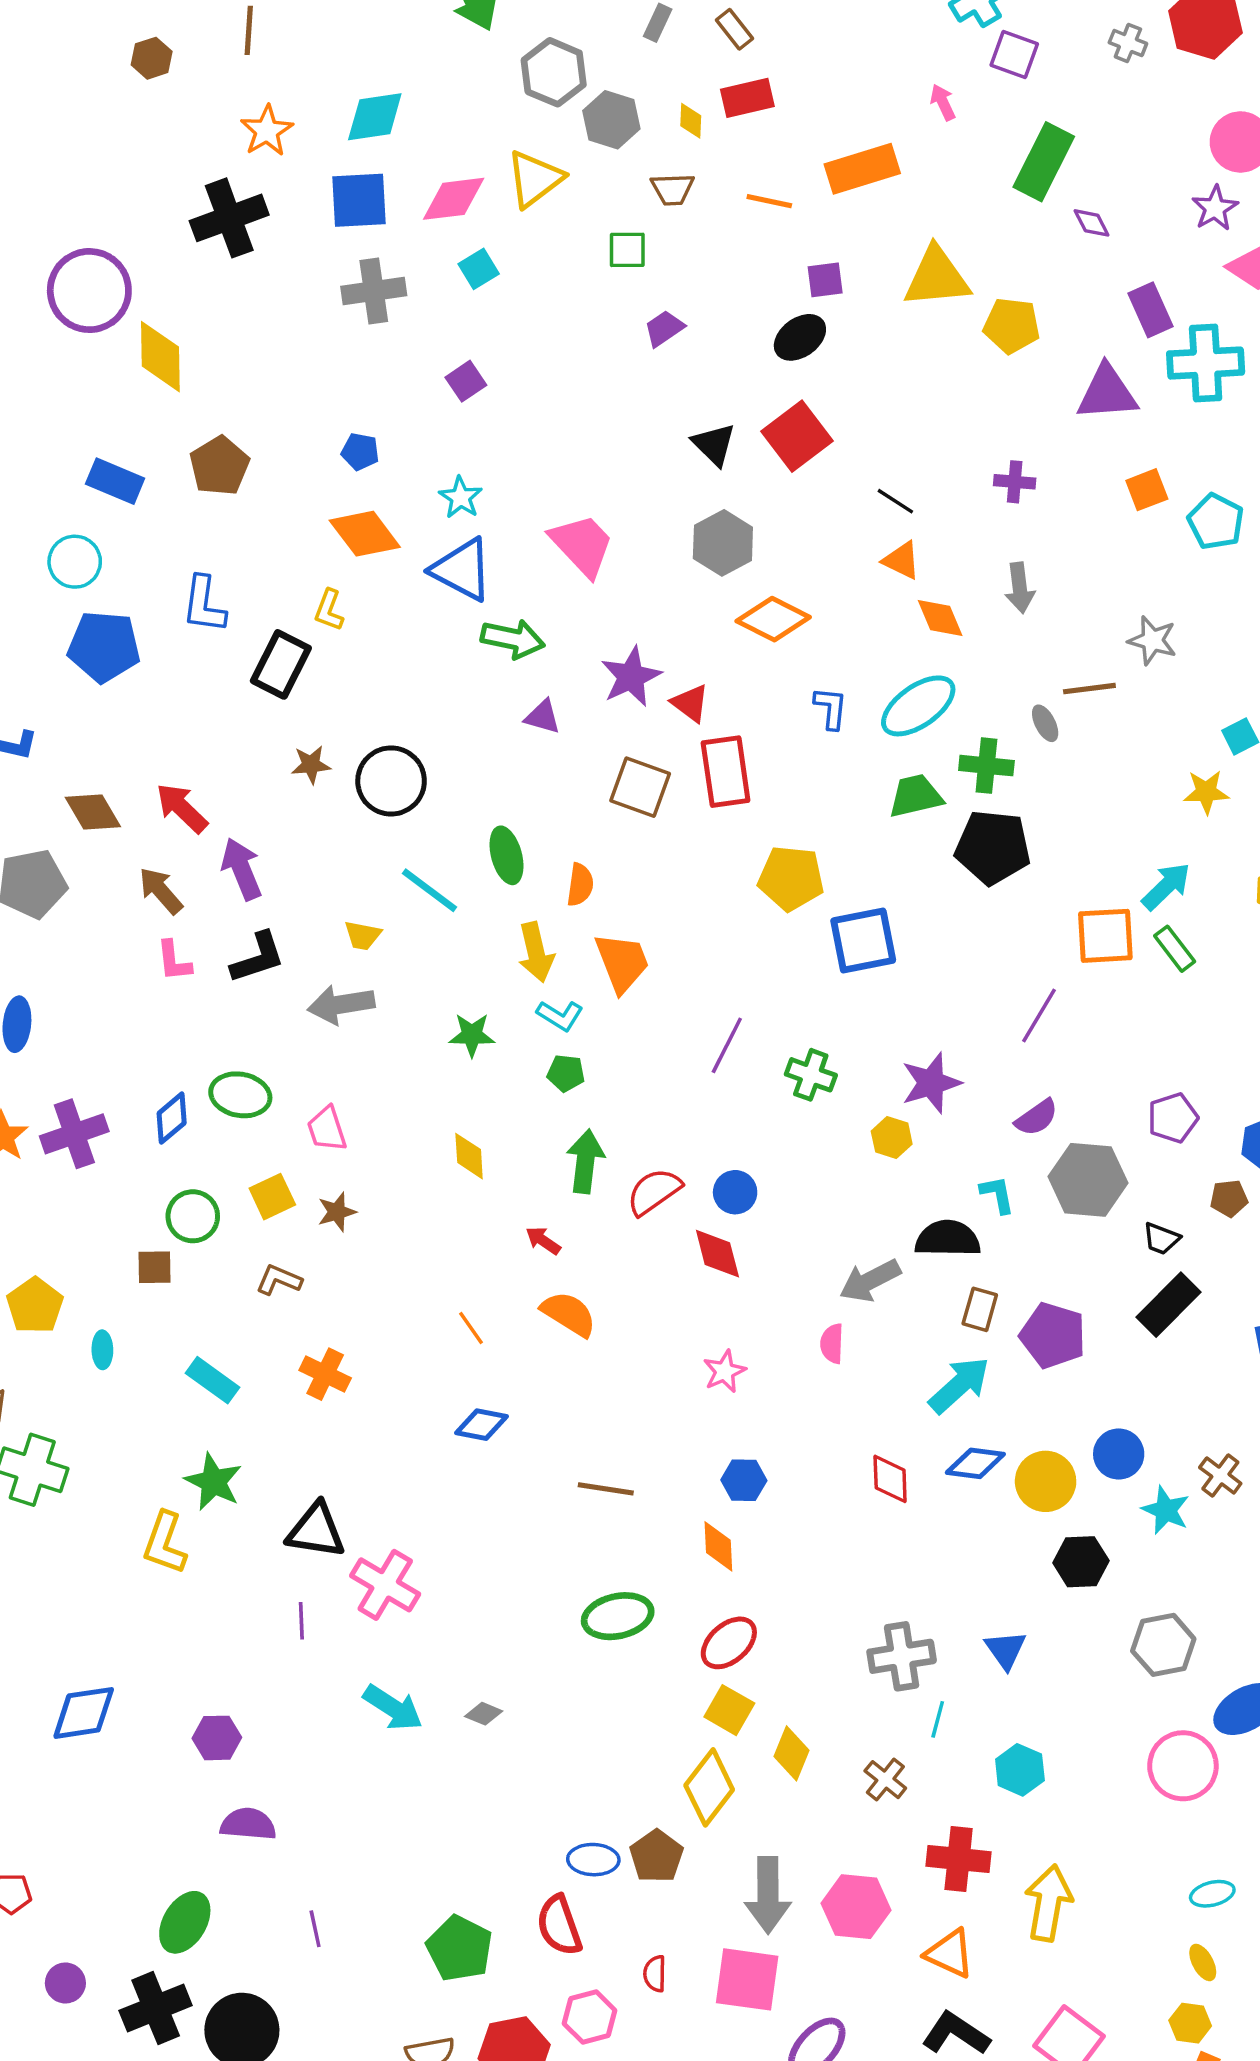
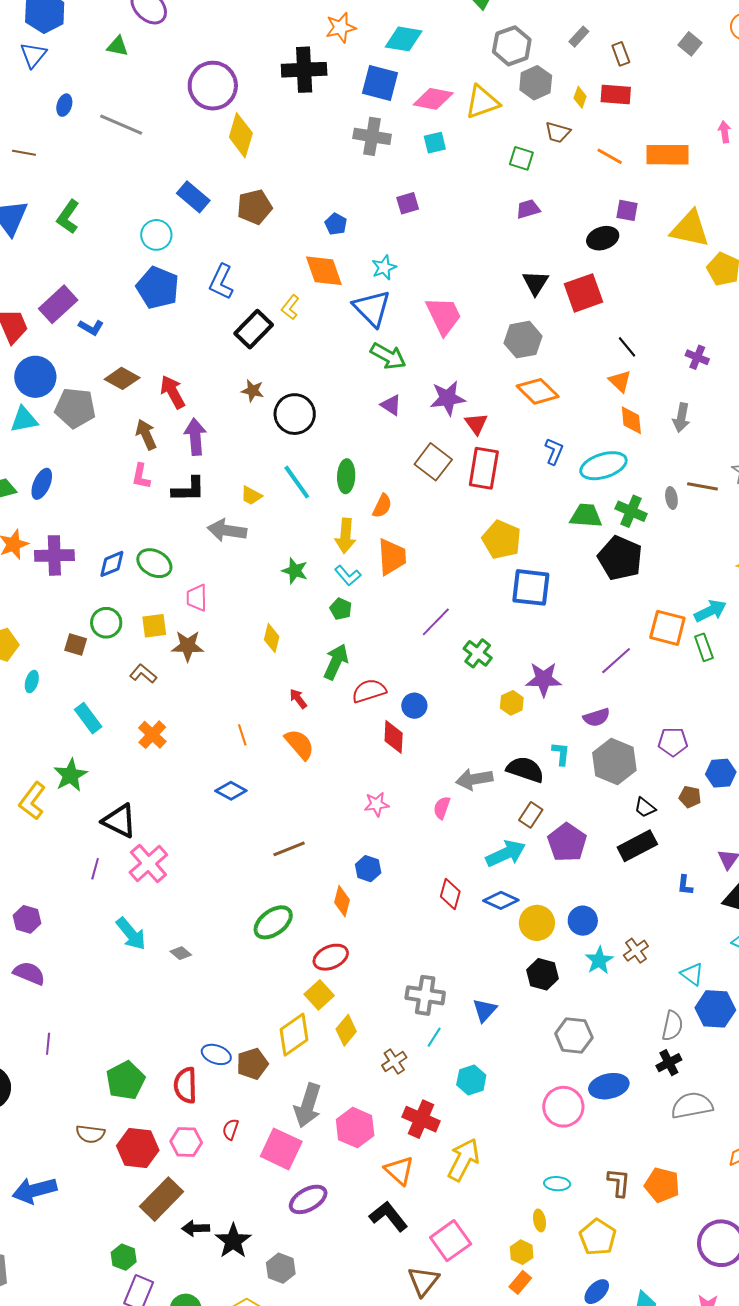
brown diamond: (93, 812) -> (122, 378), turned -48
brown star: (337, 1212) -> (188, 646), size x1.4
brown line: (606, 1489) -> (289, 849), turned -48
green ellipse: (618, 1616) -> (273, 922), turned -42

